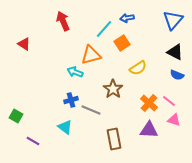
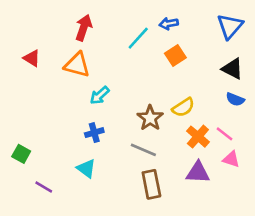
red arrow: (63, 21) -> (84, 28), turned 42
orange square: (122, 43) -> (175, 56), moved
orange triangle: (91, 55) -> (77, 65), moved, turned 30
yellow semicircle: (138, 68) -> (183, 107), moved
cyan arrow: (75, 72) -> (100, 95), turned -63
gray line: (91, 110) -> (143, 150), moved

